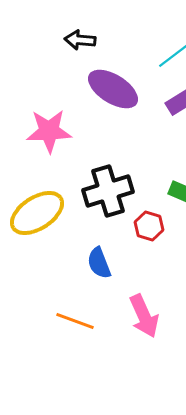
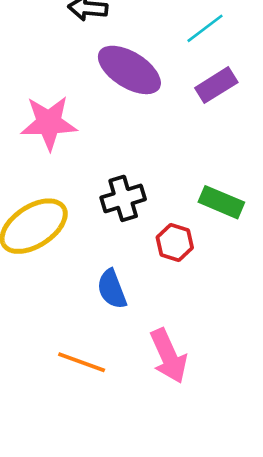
black cross: (108, 191) -> (123, 198), size x0.7

